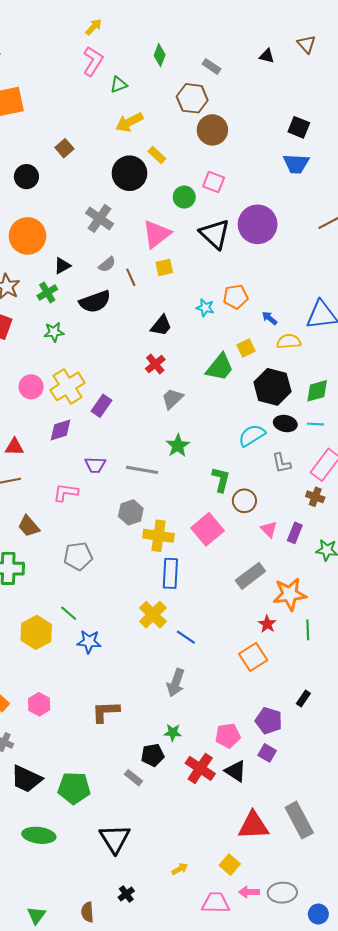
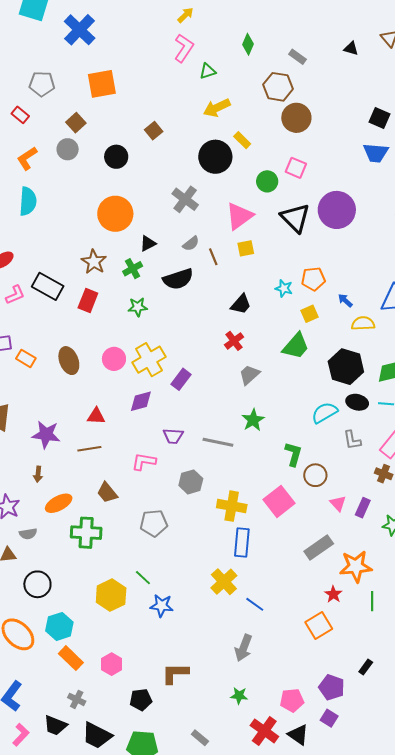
yellow square: (246, 348) -> (310, 314), moved
gray hexagon: (131, 512) -> (191, 482), moved
black pentagon: (153, 755) -> (141, 700), moved

